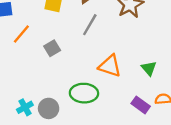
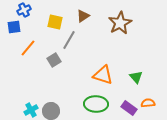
gray line: (90, 25) -> (69, 40), moved
green ellipse: (84, 93) -> (96, 104), moved

